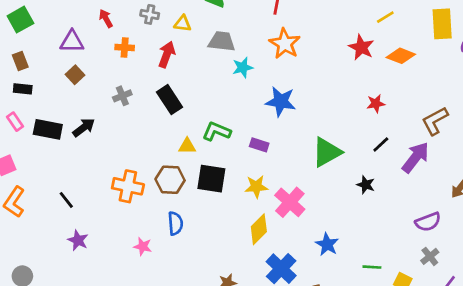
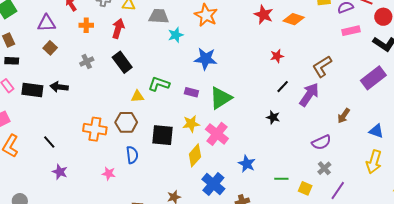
black arrow: (84, 127) -> (59, 87), turned -132
green triangle: (327, 152) -> (221, 98), moved
black square: (211, 179) -> (163, 135), moved

